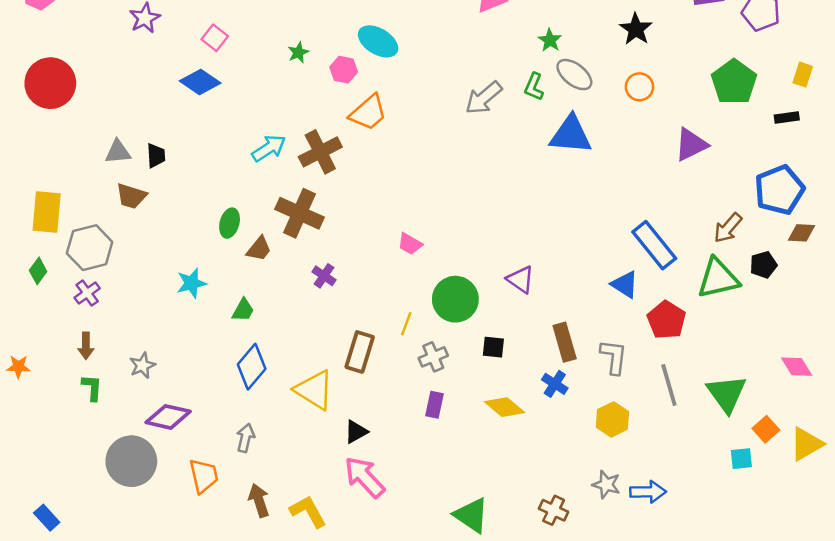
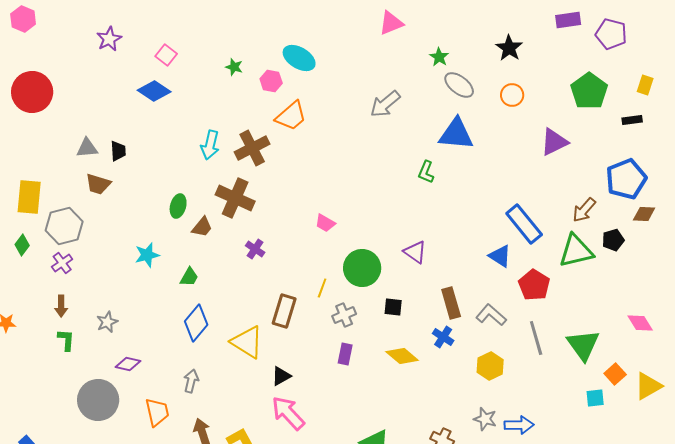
green star: (298, 52) -> (234, 67), turned -30
green L-shape: (534, 87) -> (426, 172), moved
cyan arrow: (269, 148) -> (210, 145), turned 136
gray L-shape: (614, 357) -> (491, 315), turned -56
purple diamond: (168, 417) -> (128, 364), size x0.7

